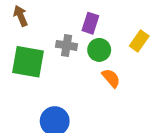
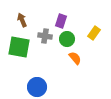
brown arrow: (21, 16) -> (22, 20), moved

